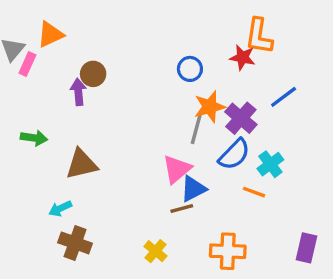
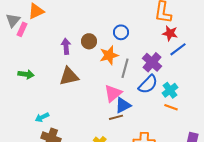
red star: (242, 57) -> (170, 33), moved
brown circle: (93, 74) -> (89, 41), moved
purple arrow: (78, 92) -> (66, 46), moved
orange star: (210, 107) -> (109, 55), moved
brown triangle: (82, 164) -> (69, 76), moved
orange line: (254, 192) -> (171, 107), moved

